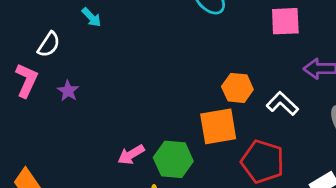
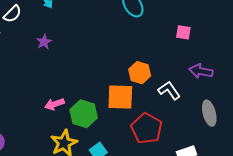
pink square: (285, 21) -> (183, 32), size x0.7
purple star: (68, 91) -> (44, 42), moved

